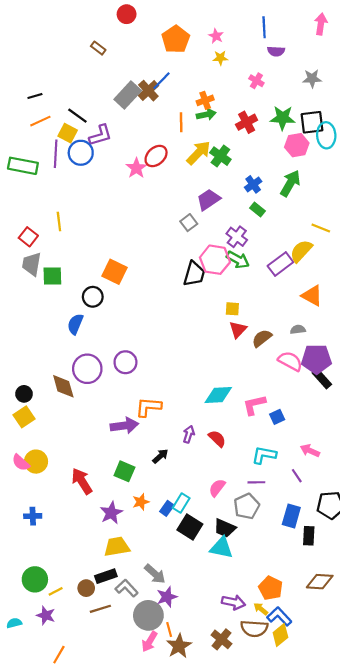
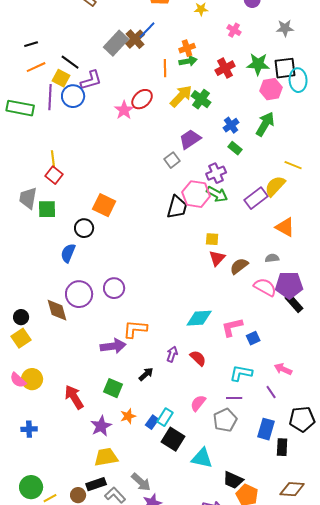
red square: (28, 237) -> (54, 175), moved
purple cross: (237, 237) -> (216, 173), turned 30
black trapezoid: (225, 528) -> (233, 480), moved

